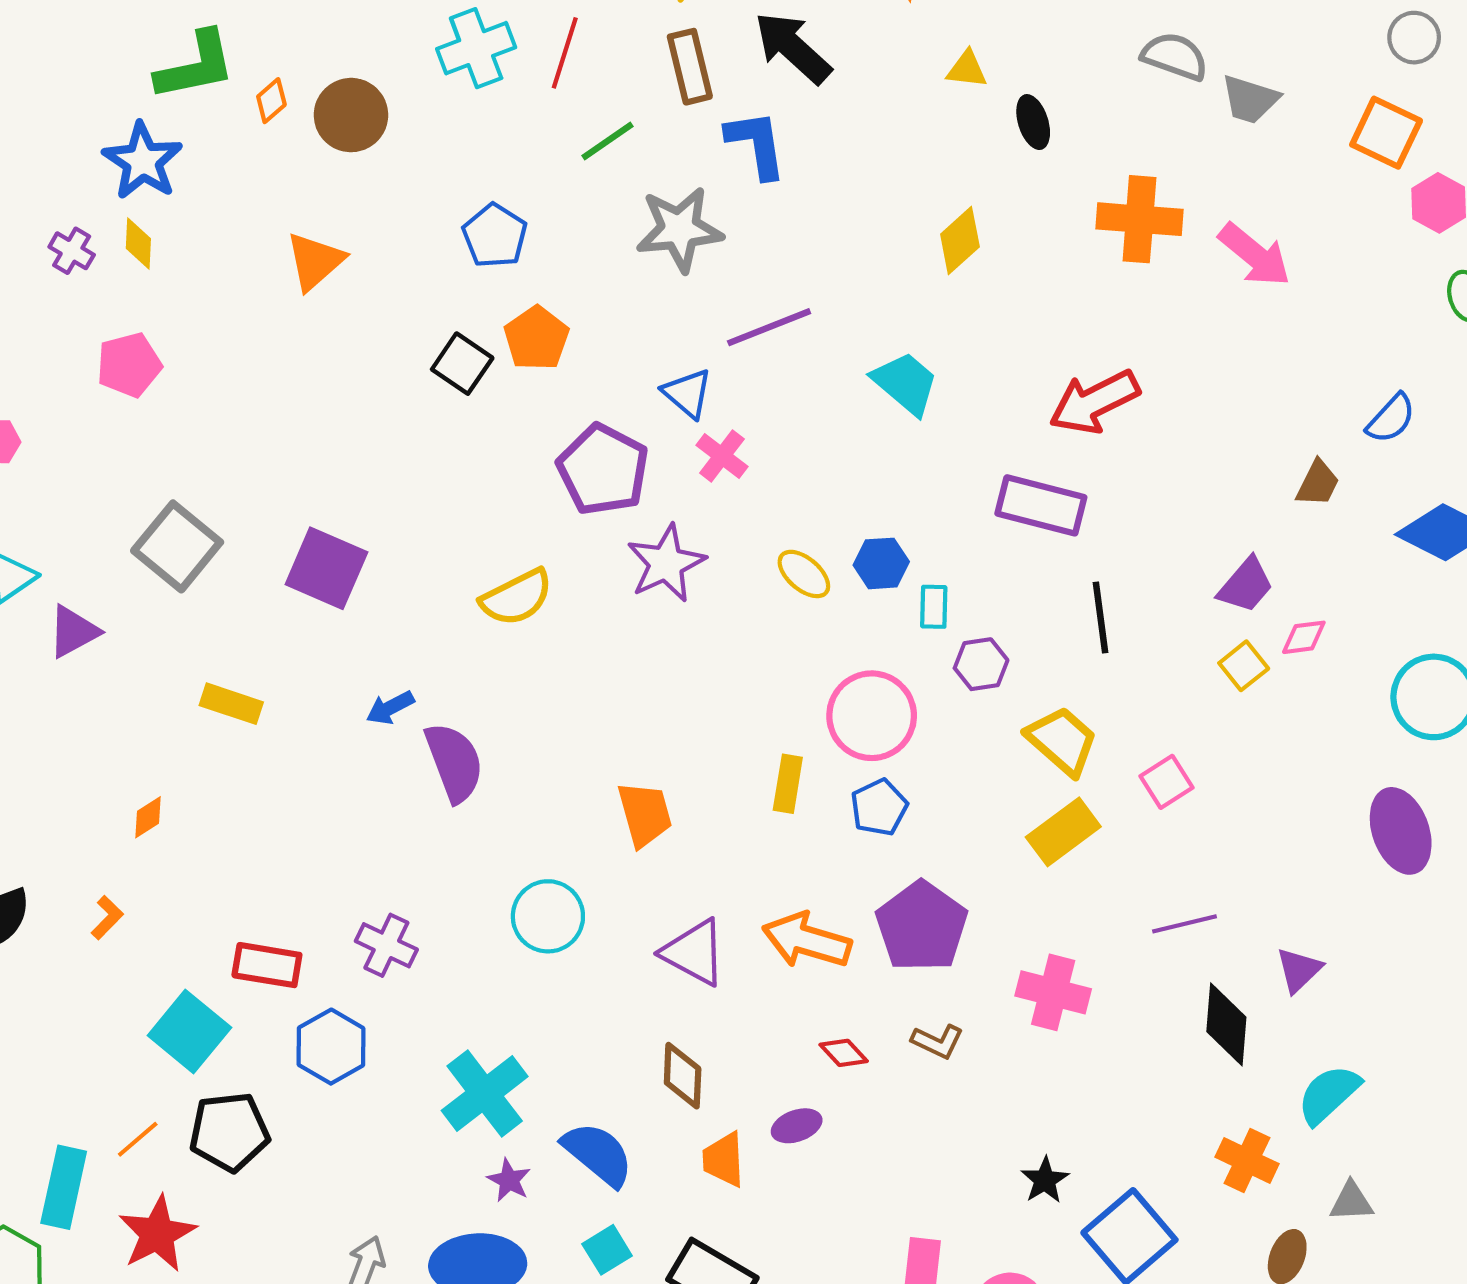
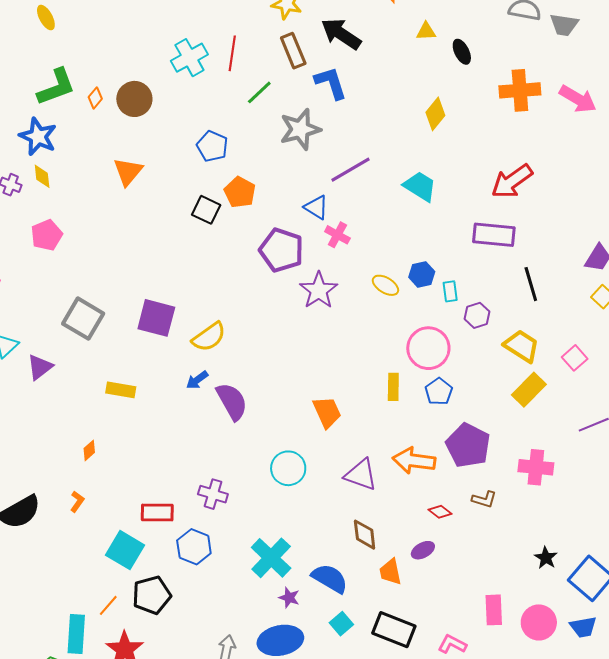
yellow semicircle: (517, 597) -> (209, 337), moved

